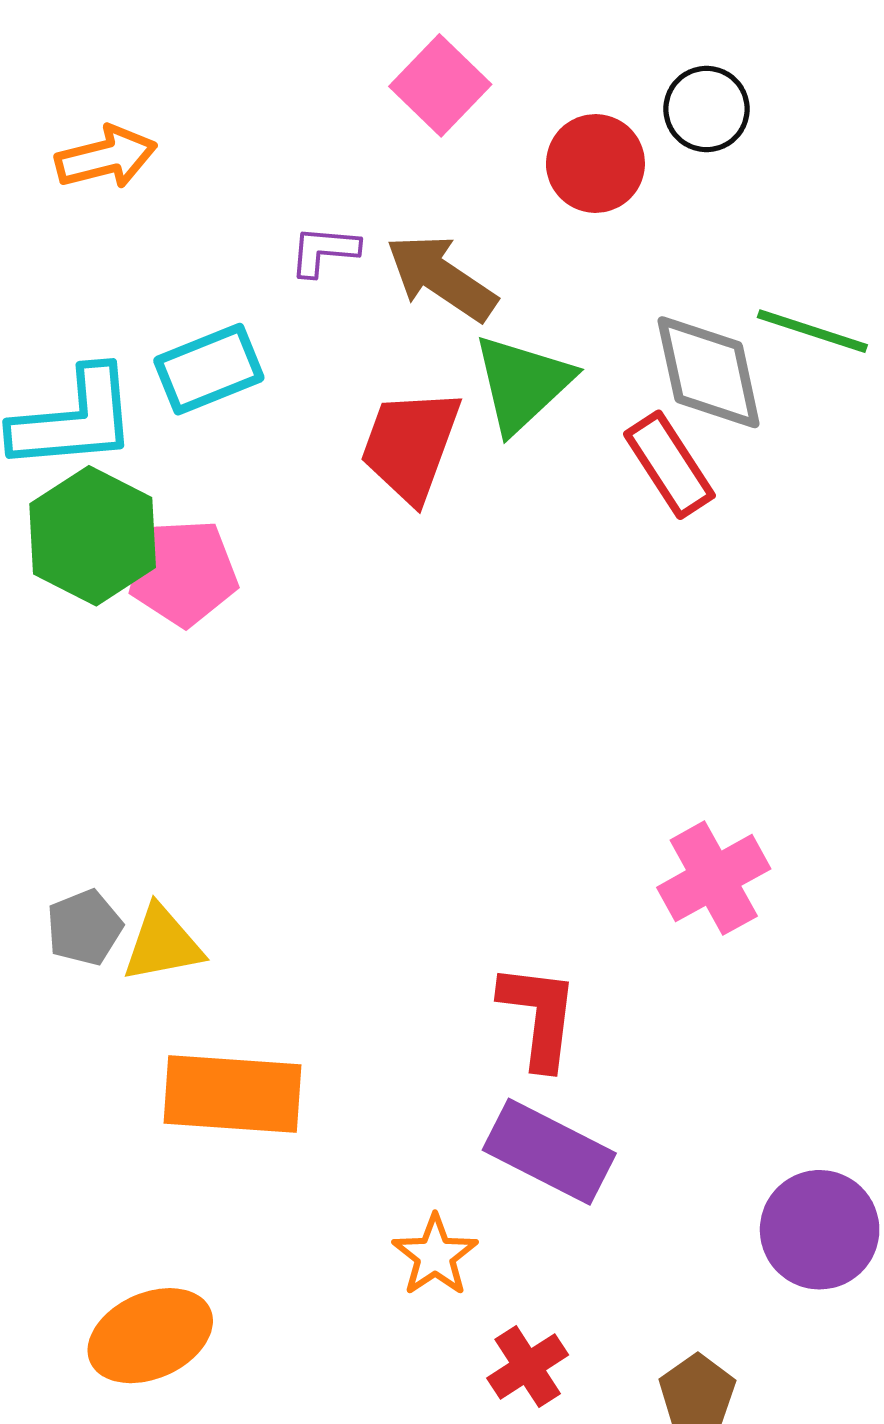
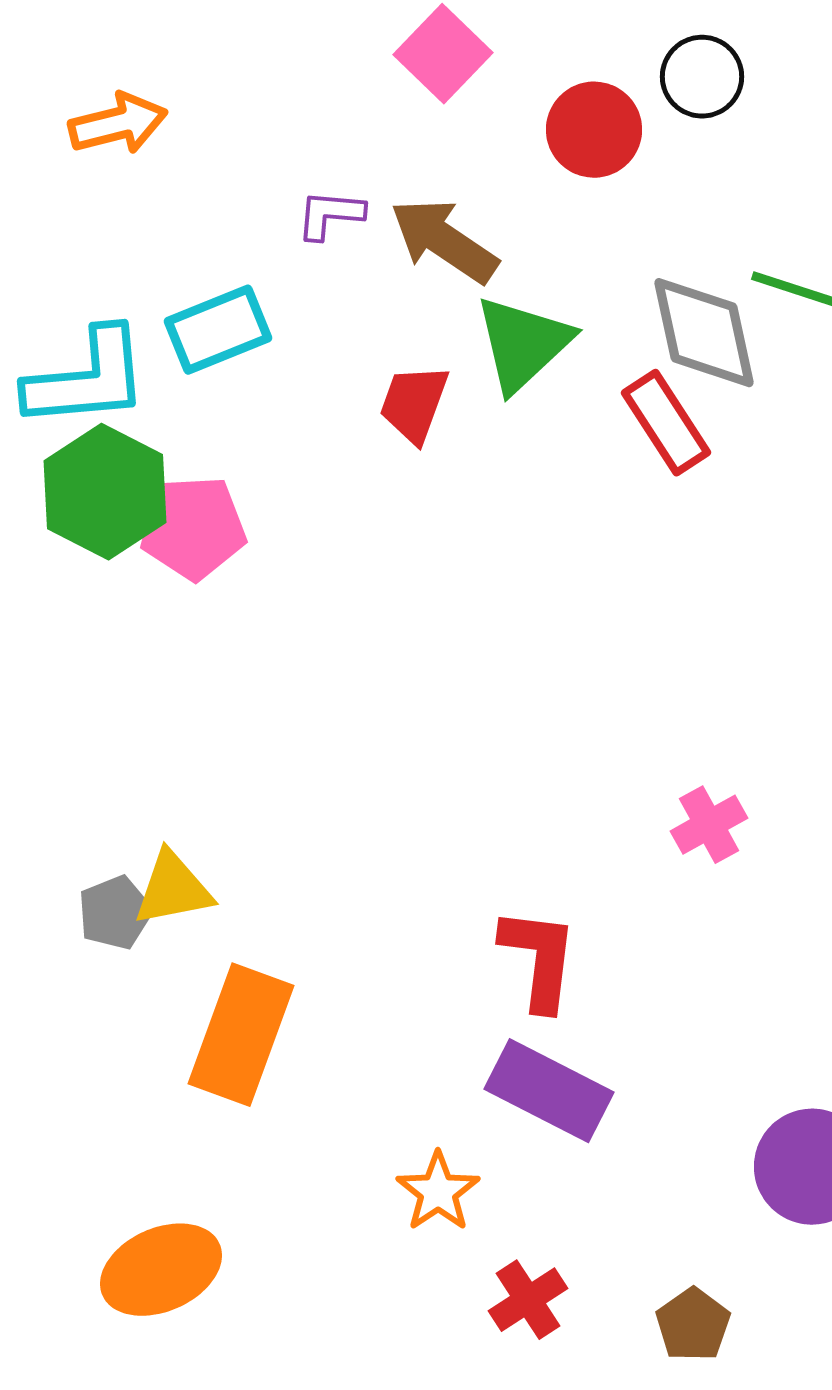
red trapezoid: (410, 445) -> (414, 404), size x0.7
pink cross: (714, 878) -> (709, 825), size x0.7
gray pentagon: (84, 927) -> (115, 913), moved
orange rectangle: (232, 1094) -> (241, 1035), turned -74

